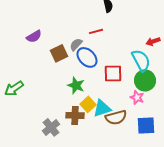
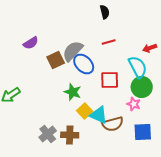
red line: (96, 31) -> (109, 42), moved
gray semicircle: (76, 44) -> (73, 51), size x1.6
cyan triangle: (102, 108) -> (99, 115), turned 42
brown cross: (75, 115) -> (70, 135), moved

